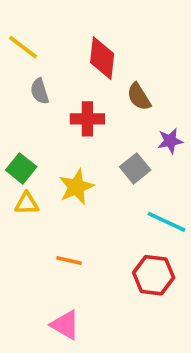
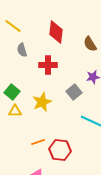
brown semicircle: (139, 97) -> (90, 44), moved
orange line: (69, 260) -> (38, 142), turned -32
red hexagon: (154, 275) -> (60, 150), moved

